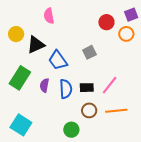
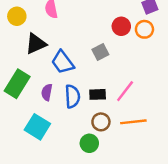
red circle: (106, 22) -> (121, 26), moved
yellow circle: (16, 34) -> (17, 16), moved
cyan square: (21, 125) -> (37, 127), moved
green circle: (71, 130) -> (89, 143), moved

